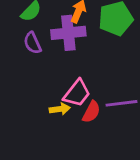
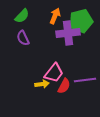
purple cross: (68, 33) -> (68, 33), moved

